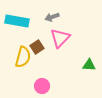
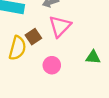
pink circle: (42, 86) -> (52, 65), moved

